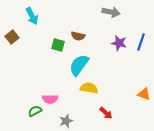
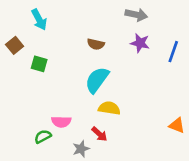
purple star: (119, 43) -> (140, 43), moved
green square: (58, 45) -> (39, 64), moved
orange triangle: (144, 94) -> (177, 125), moved
red arrow: (106, 113) -> (99, 134), moved

